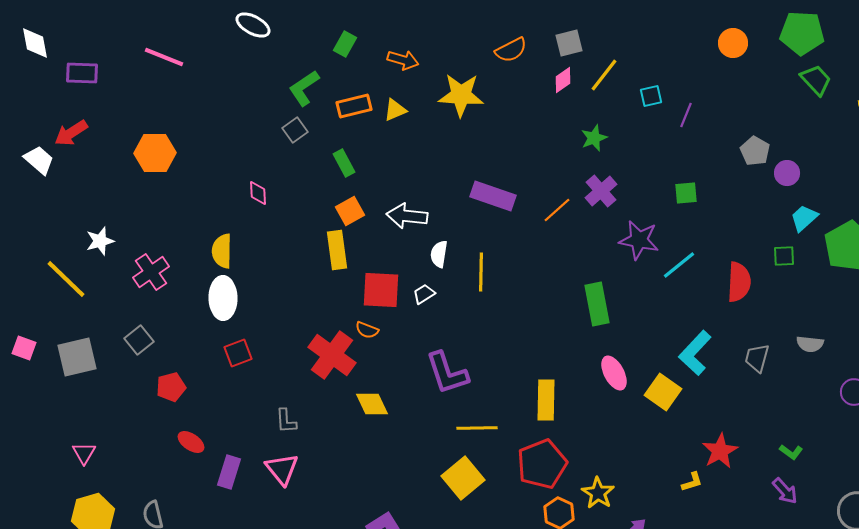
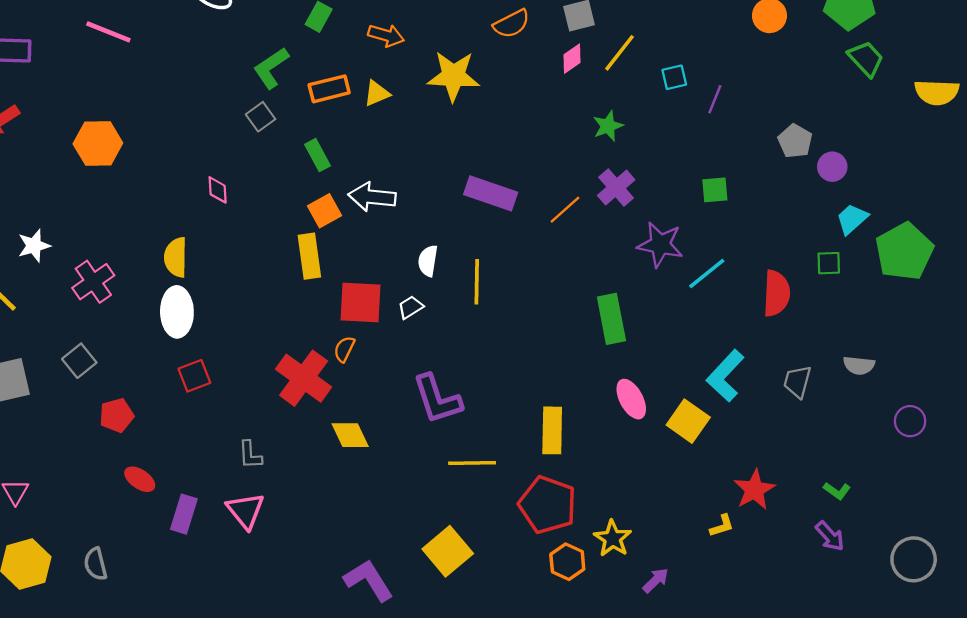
white arrow: (407, 216) -> (372, 197), moved
orange semicircle: (367, 330) -> (344, 349), turned 95
red pentagon: (542, 464) -> (548, 505), turned -30
yellow square: (463, 478) -> (448, 551), moved

